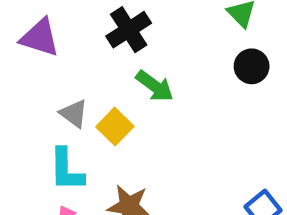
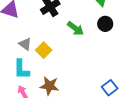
green arrow: (155, 86) -> (75, 28), moved

